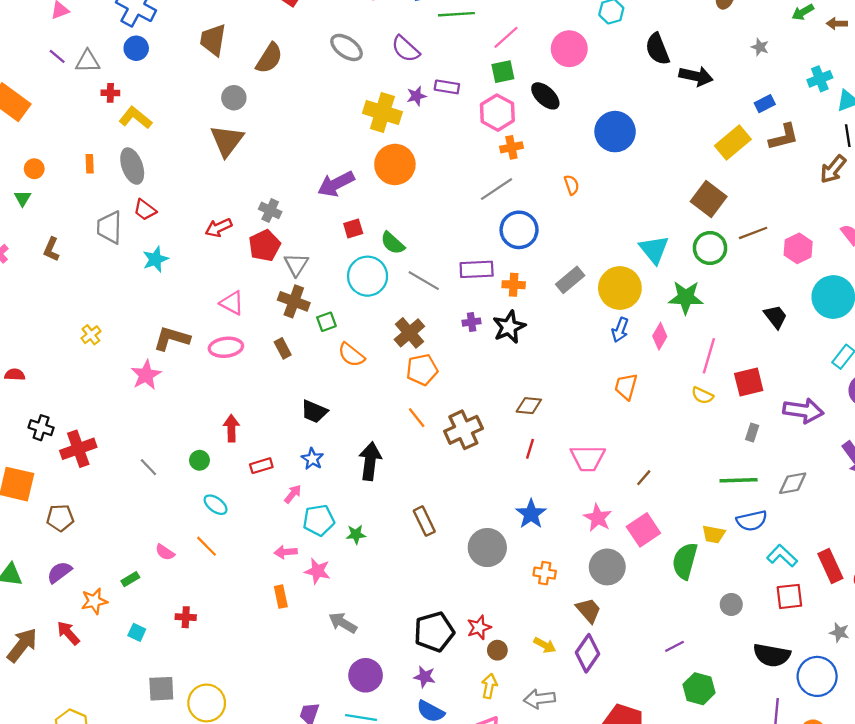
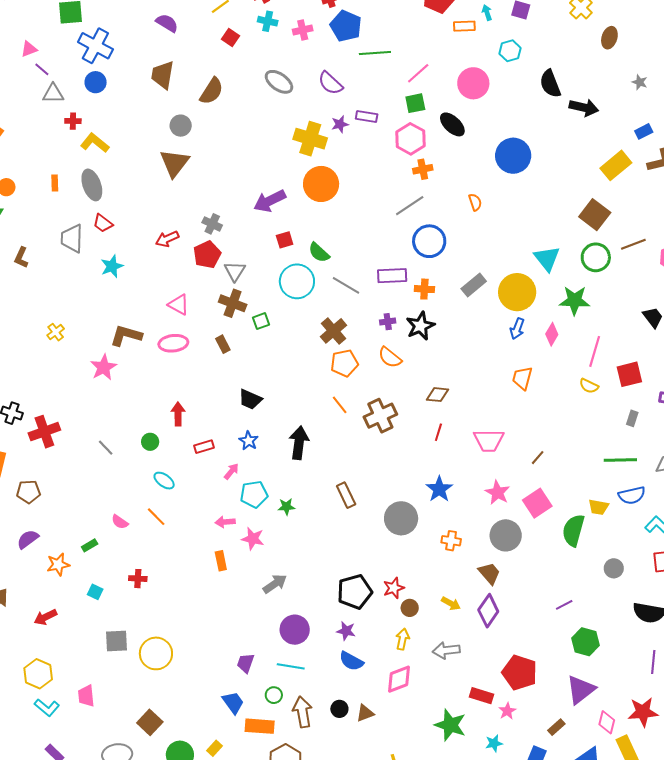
purple line: (57, 56) -> (42, 69), moved
orange semicircle: (351, 355) -> (390, 357), moved
gray arrow: (343, 623) -> (275, 584), turned 115
red arrow: (68, 633) -> (45, 617), moved, turned -75

